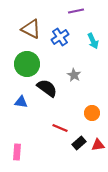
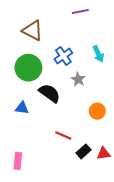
blue cross: (60, 37) -> (63, 56), moved
cyan arrow: (93, 41) -> (98, 54), moved
orange circle: (92, 113) -> (97, 111), moved

